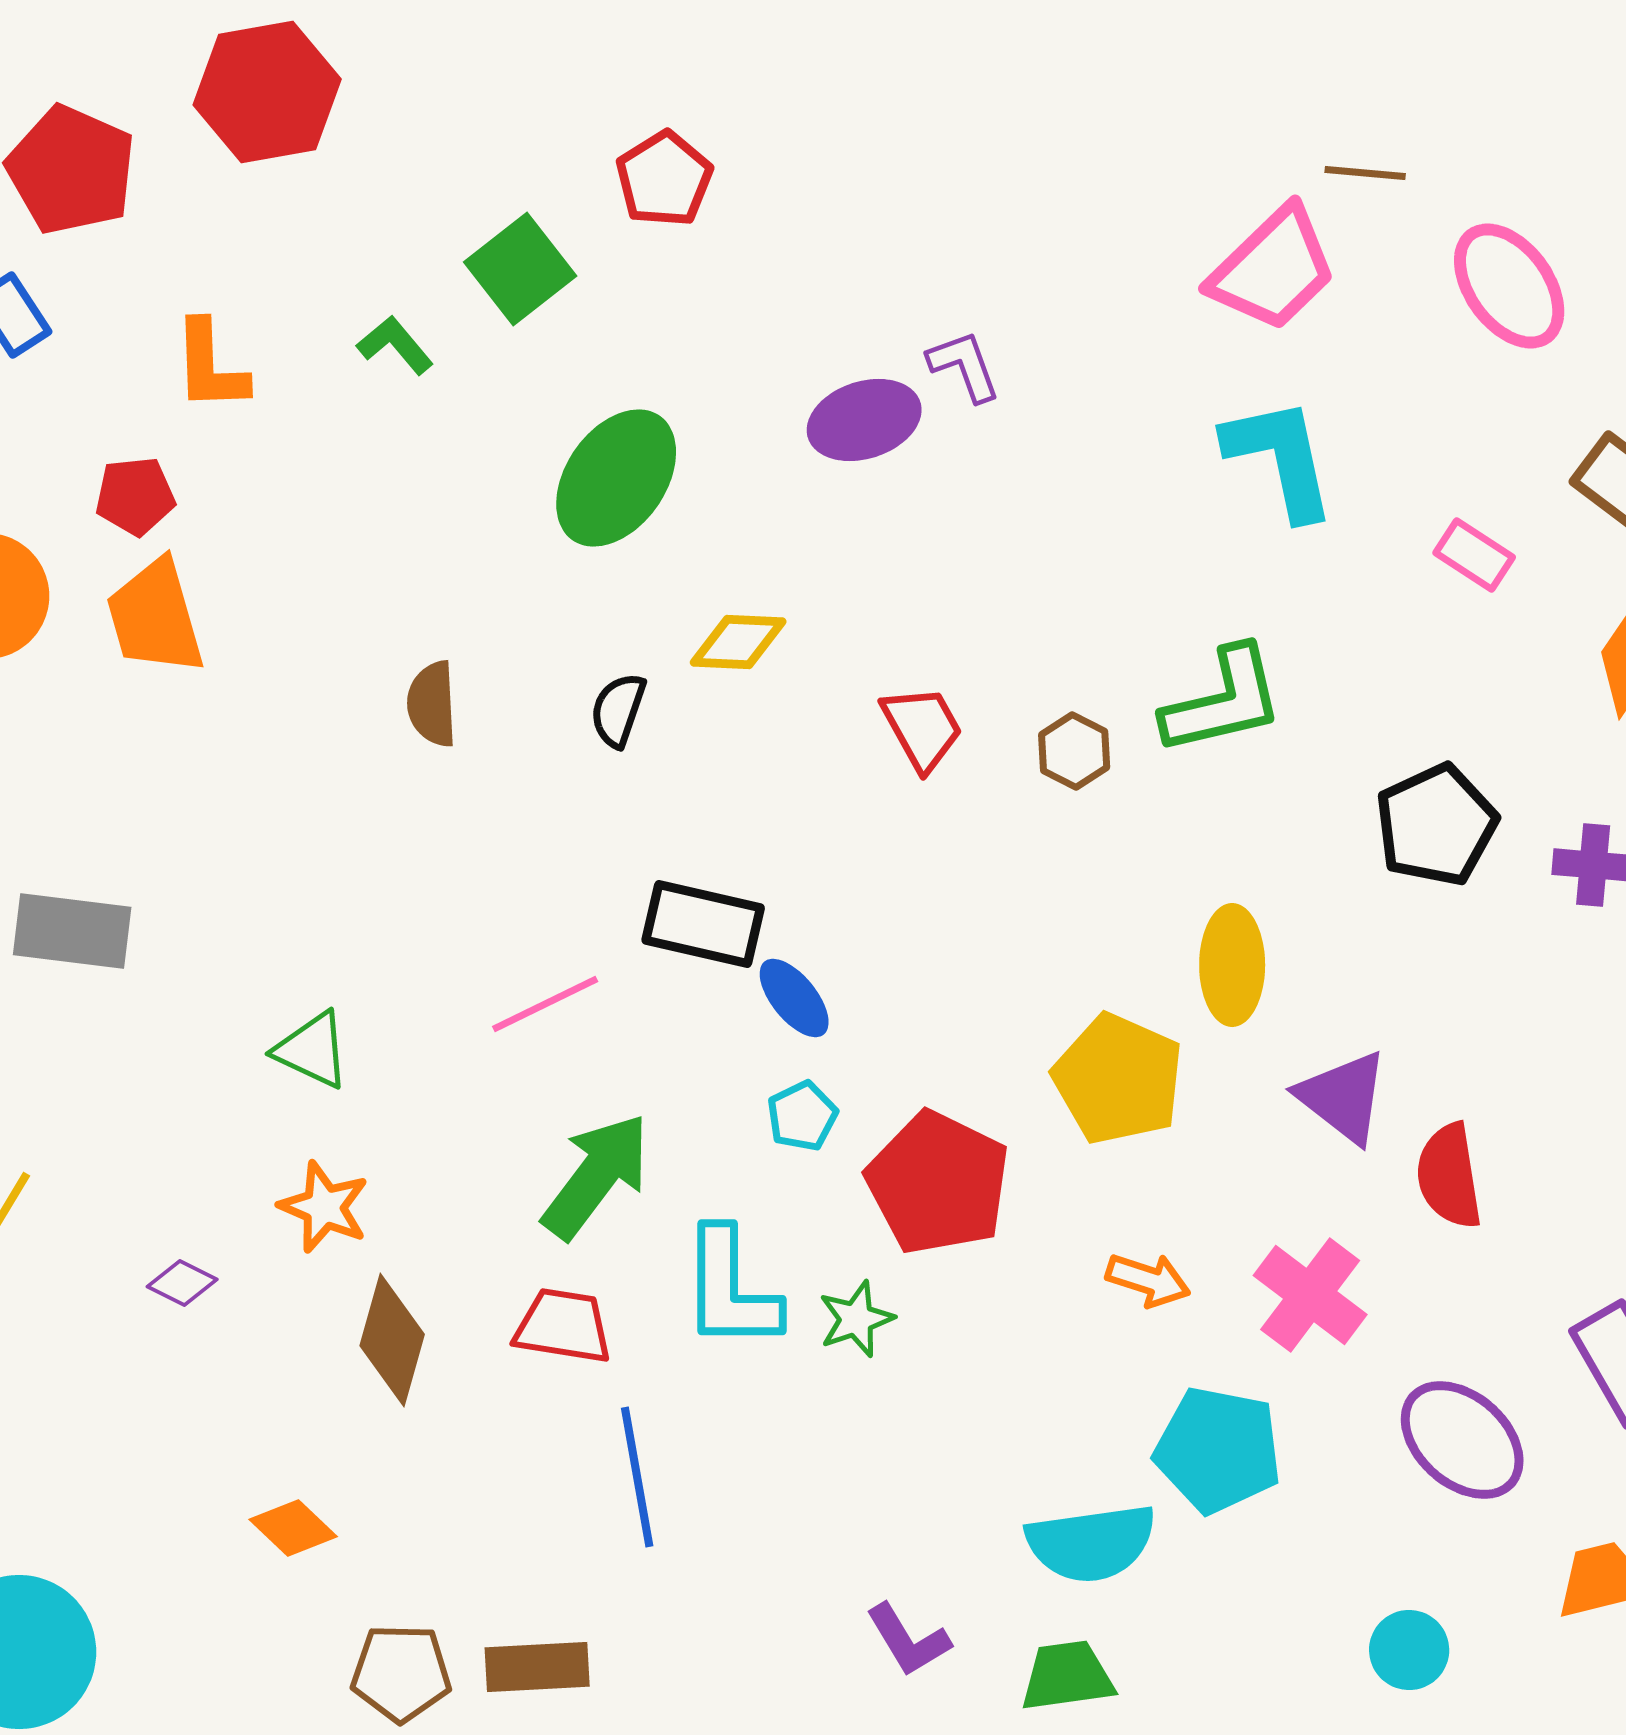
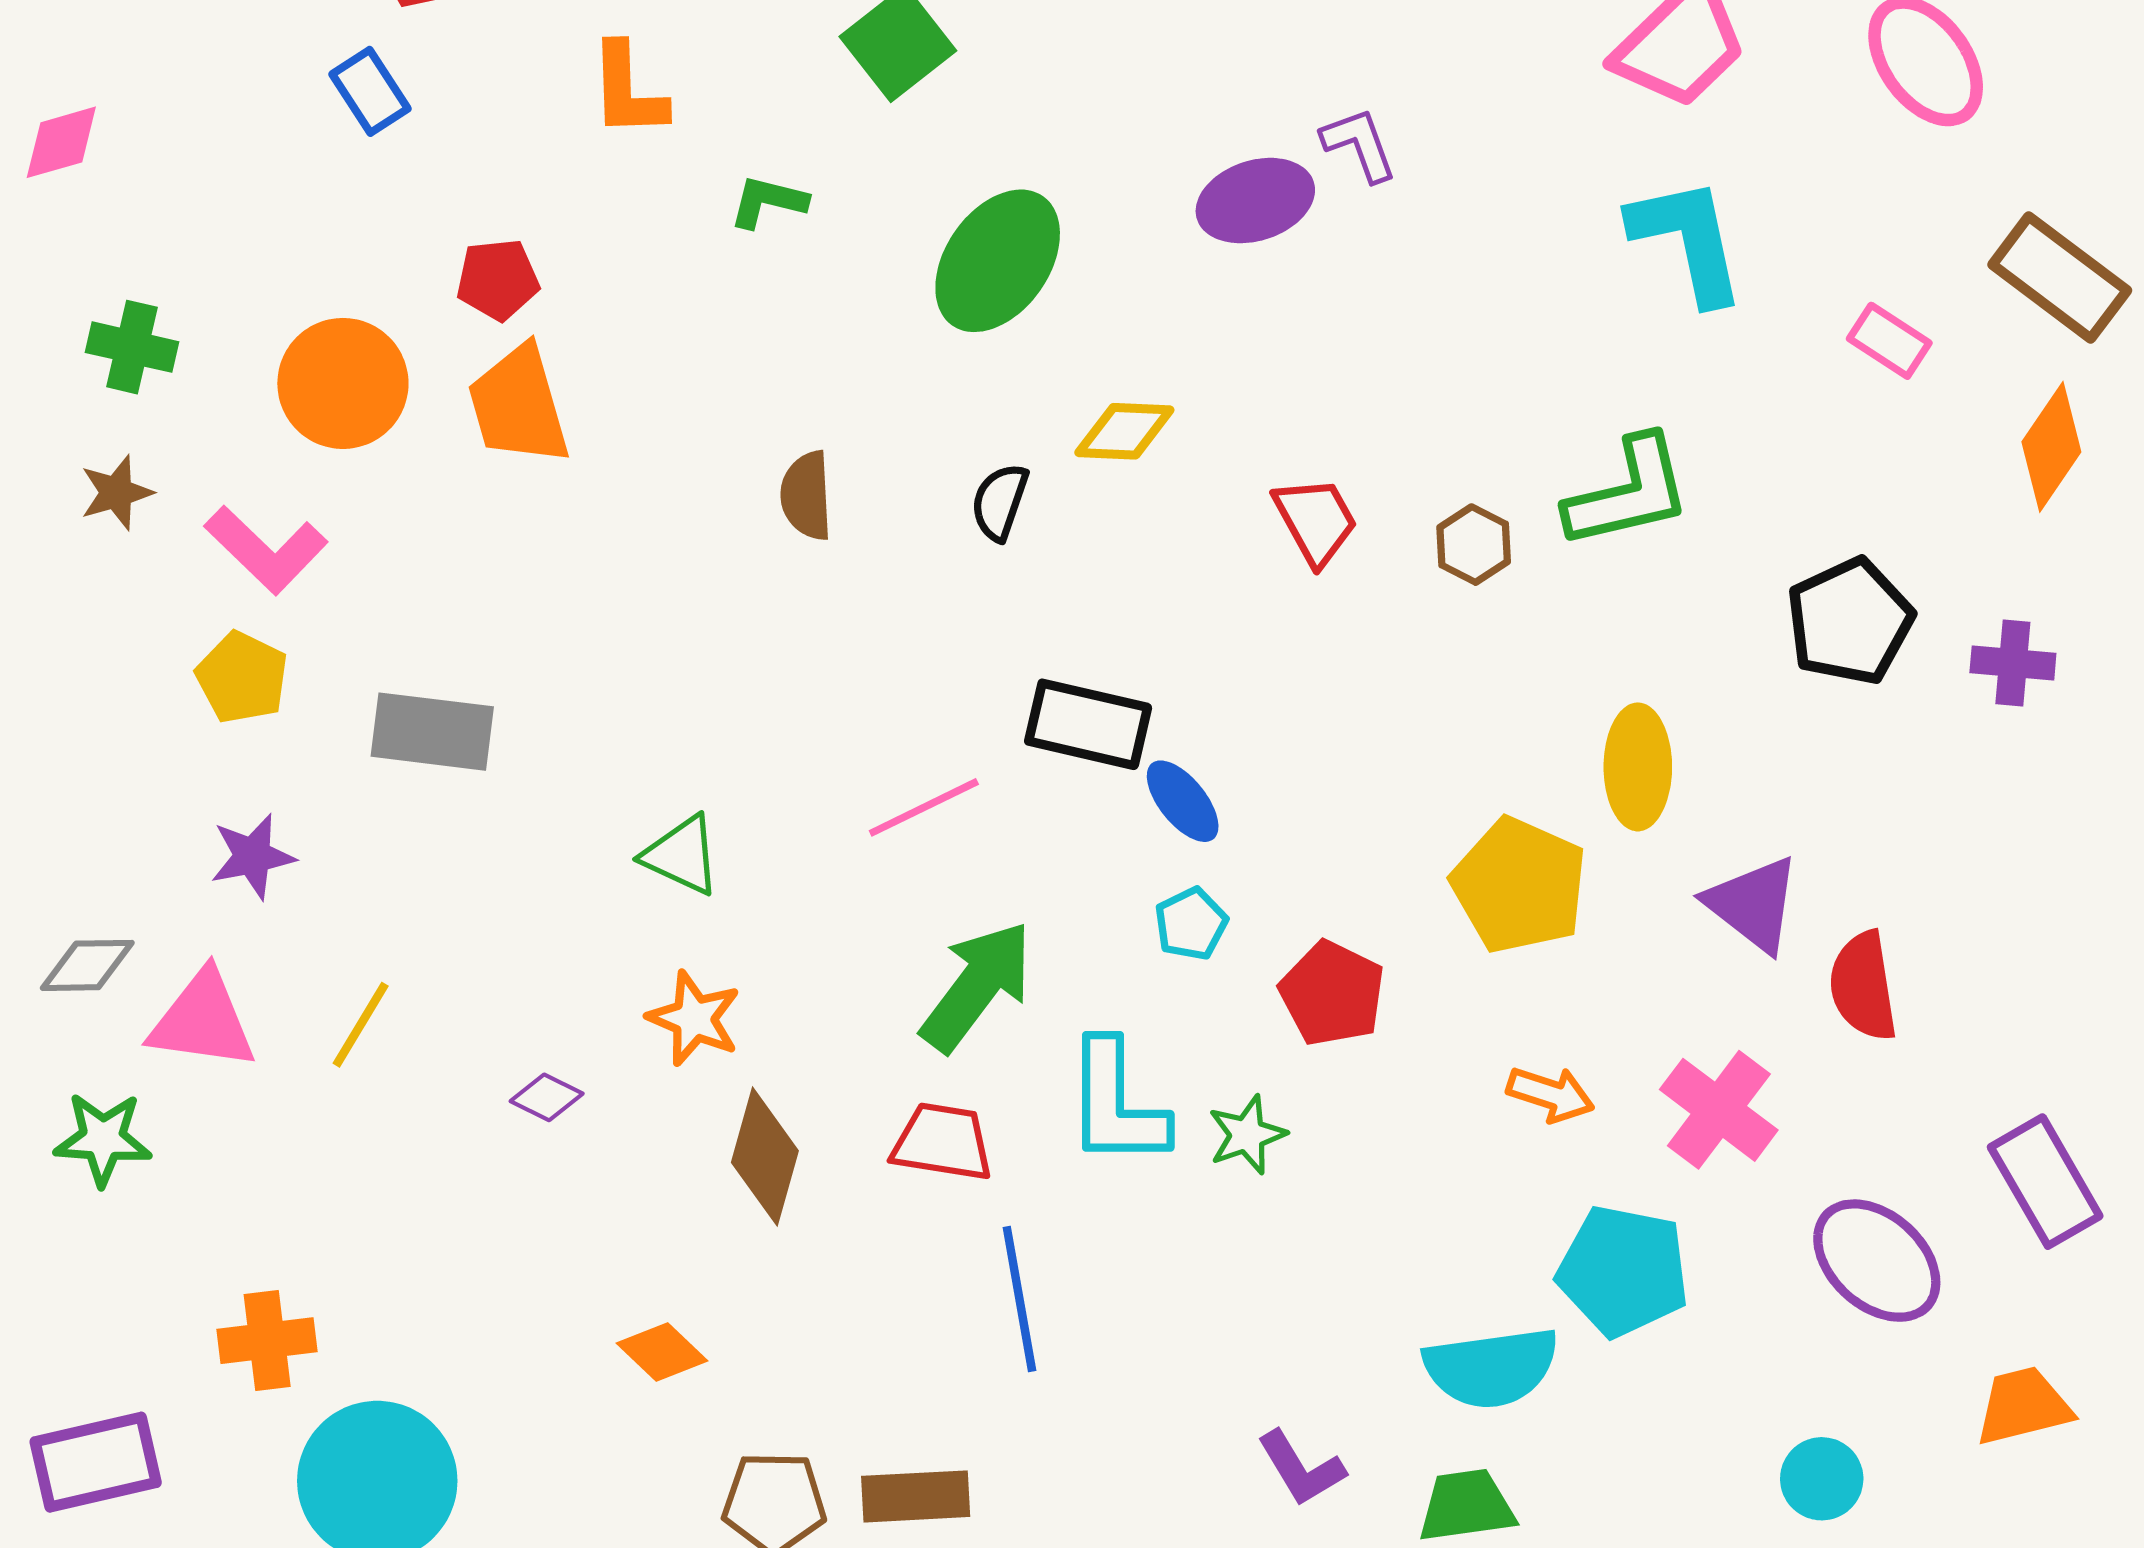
green L-shape: (395, 345) -> (768, 202), moved, turned -36
orange L-shape: (210, 366) -> (628, 90), moved
red pentagon: (938, 1183) -> (1332, 993), size x0.7

